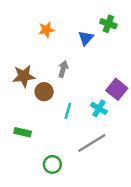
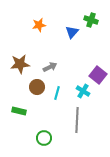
gray arrow: (63, 69) -> (50, 67), moved, turned 48
brown circle: (44, 92) -> (37, 87), moved
gray line: (92, 143) -> (77, 120), turned -55

